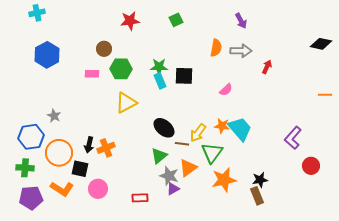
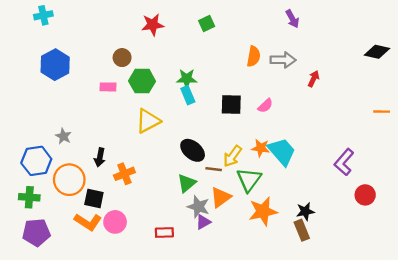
purple arrow: (241, 21) -> (292, 19), moved
black square: (184, 76) -> (231, 105), moved
black arrow: (89, 145) -> (100, 157), moved
orange L-shape: (62, 189) -> (88, 222), moved

